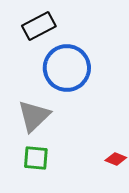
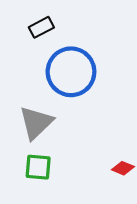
black rectangle: (39, 26) -> (41, 27), size x0.7

